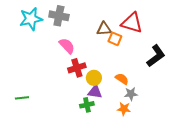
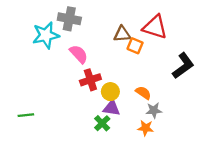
cyan star: (31, 19) -> (46, 35), moved
green cross: (87, 105) -> (102, 123), turned -32

